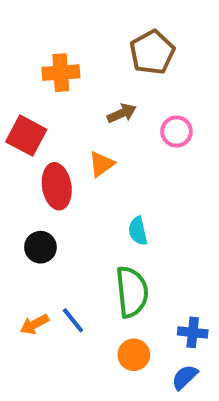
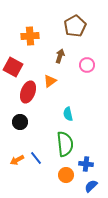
brown arrow: (122, 113) -> (60, 56), turned -48
red ellipse: (57, 186) -> (28, 92), turned 30
blue cross: (193, 332) -> (86, 164), moved

